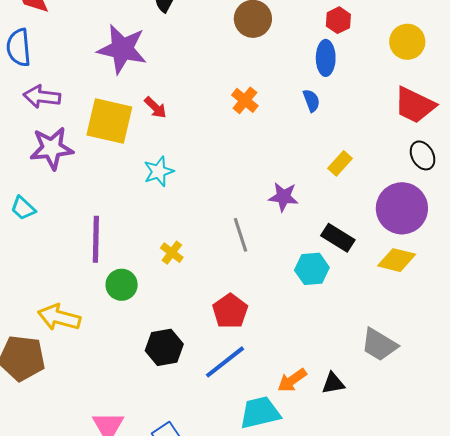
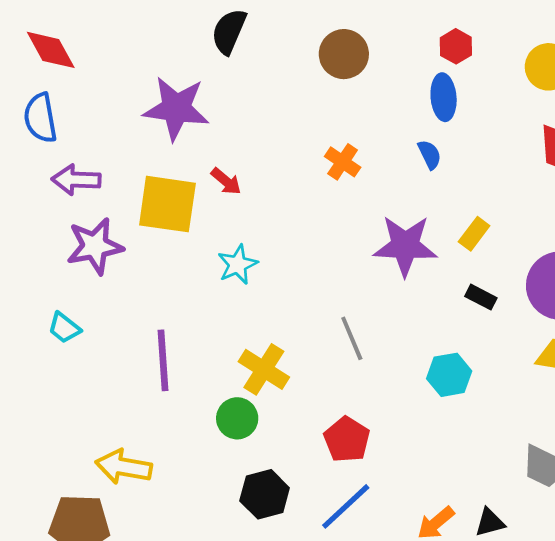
purple star: (283, 197) -> (405, 246), moved, size x1.6
black rectangle: (338, 238) -> (481, 297), moved, size x0.7
yellow cross: (172, 253) -> (264, 369), size x1.6
green circle: (122, 285) -> (237, 418), moved

